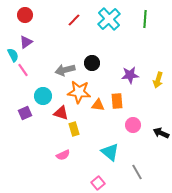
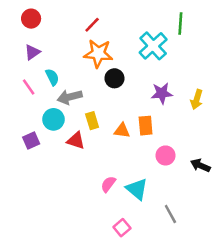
cyan cross: (109, 19) -> (153, 46), moved
cyan semicircle: (13, 55) -> (52, 77), moved
gray arrow: (65, 70) -> (70, 97), moved
orange star: (79, 92) -> (98, 53), moved
yellow rectangle: (74, 129) -> (92, 121), moved
pink semicircle: (63, 155) -> (108, 184), moved, turned 152

